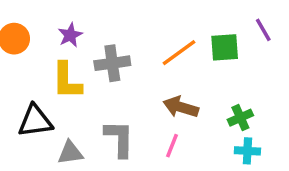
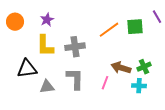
gray cross: (112, 63) -> (75, 47), moved
brown arrow: (181, 107) -> (121, 68), moved
cyan cross: (247, 151) -> (139, 86), moved

